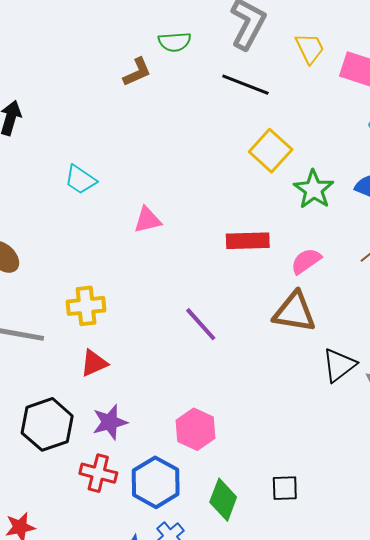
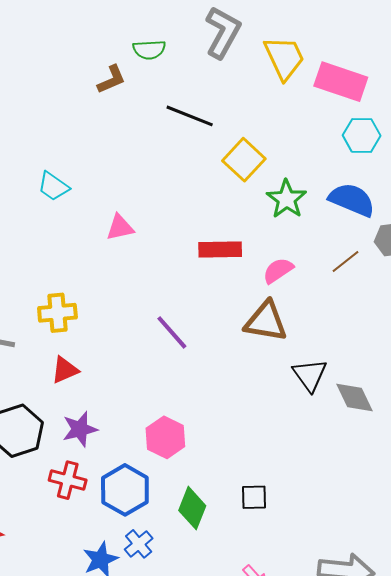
yellow trapezoid: (310, 48) -> (284, 58), size x1.4
black line: (245, 85) -> (190, 116), moved
black triangle: (339, 365) -> (310, 375), turned -30

